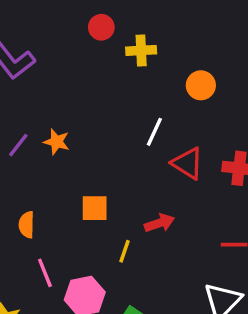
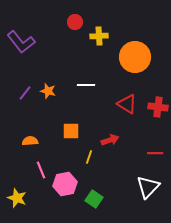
orange circle: (201, 85) -> (135, 57), size x1.8
white line: (154, 132) -> (86, 85), moved, turned 66
orange semicircle: (27, 225) -> (30, 141), turned 84

